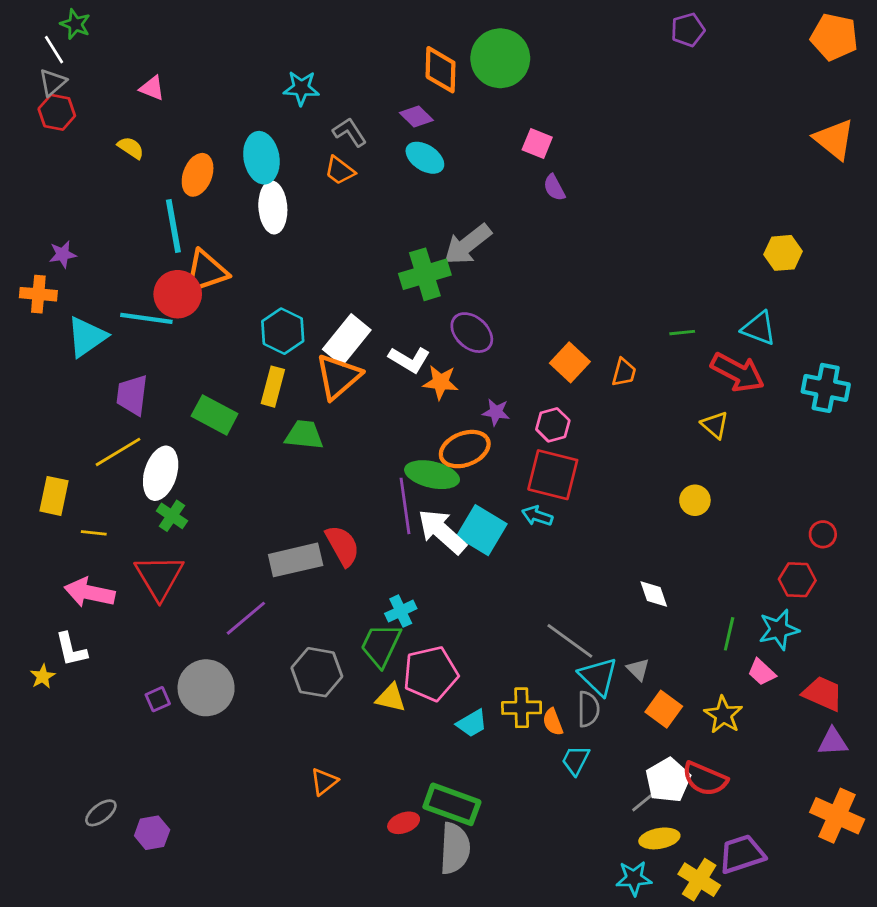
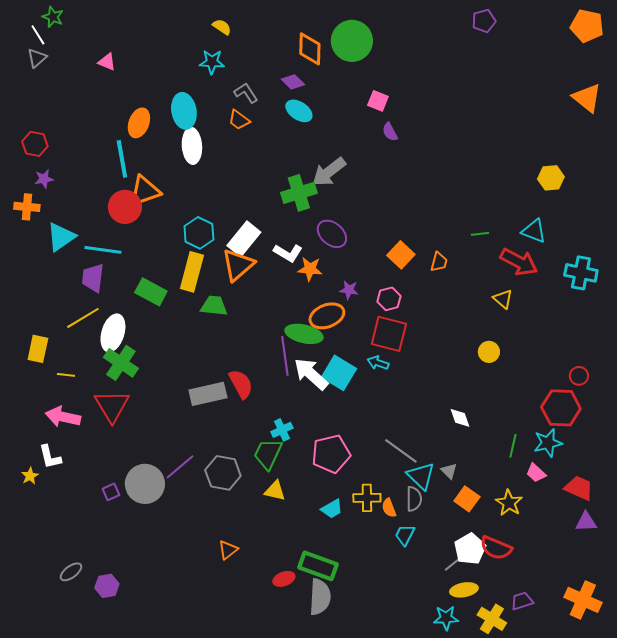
red hexagon: (57, 112) -> (35, 144), moved
yellow semicircle: (131, 148) -> (222, 27), moved
cyan line: (146, 318) -> (103, 250), moved
yellow rectangle: (273, 387) -> (192, 272), size x1.4
green cross: (172, 516) -> (121, 363), size x1.6
red hexagon: (797, 580) -> (561, 408), size x1.5
purple line: (246, 618) -> (180, 467), moved
pink pentagon: (431, 674) -> (331, 454), moved
orange cross: (837, 816) -> (583, 600), moved
purple trapezoid: (742, 854) -> (522, 601), size x0.7

